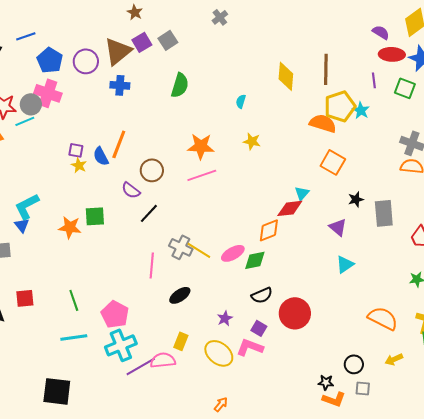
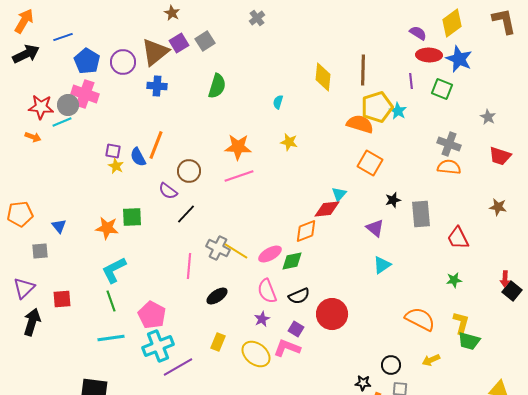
cyan L-shape: (27, 206) -> (114, 270), moved
pink semicircle: (163, 360) -> (267, 291), moved, turned -105

